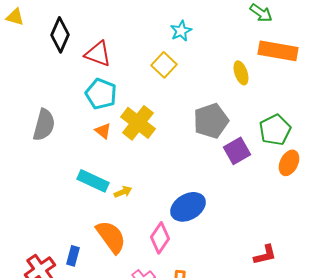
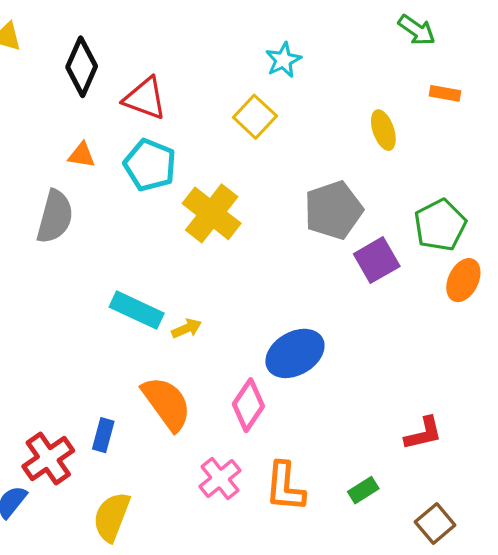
orange rectangle: (278, 51) -> (445, 93), size x0.5
orange triangle: (103, 131) -> (82, 155), moved, turned -30

